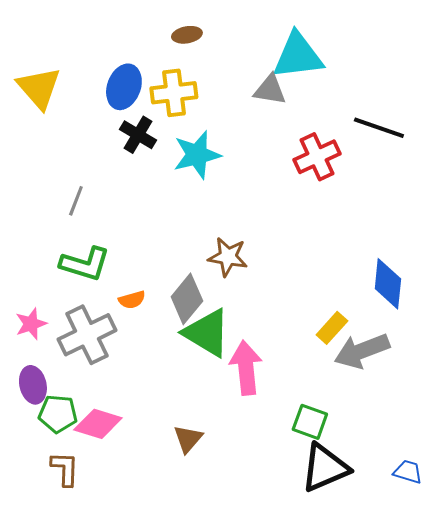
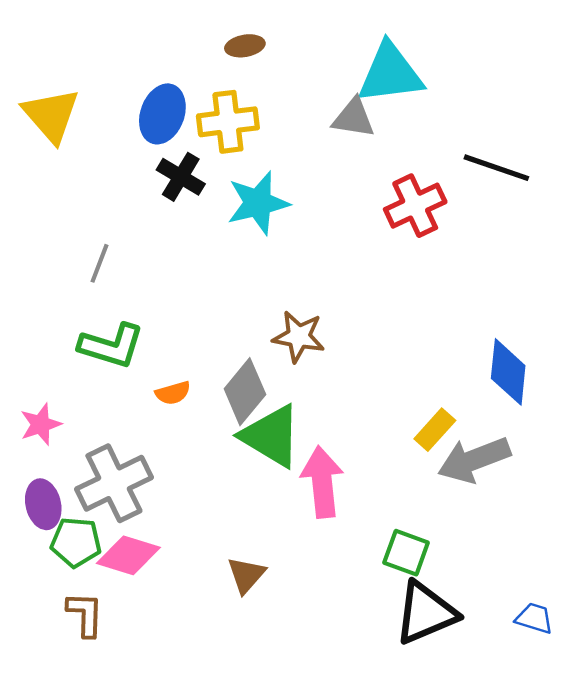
gray cross: (87, 335) -> (114, 483), moved

